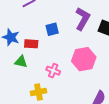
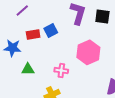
red rectangle: (31, 44) -> (33, 34), moved

